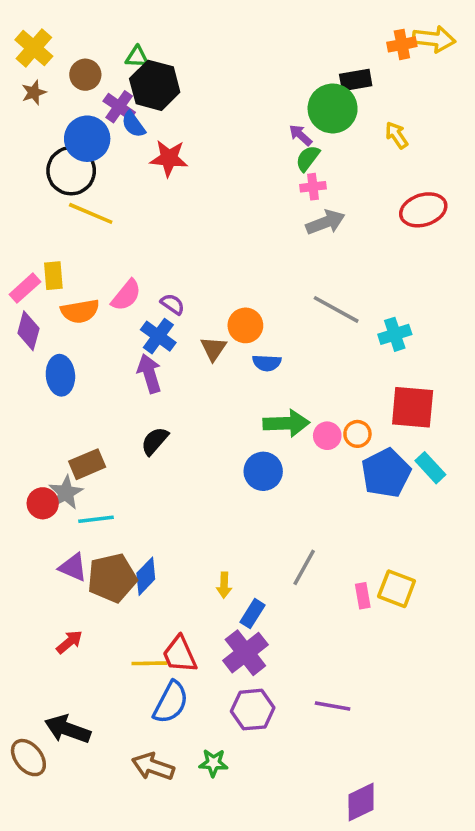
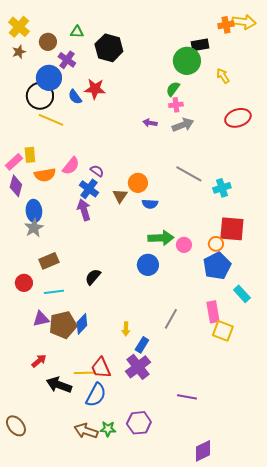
black hexagon: (155, 85) -> (109, 48), moved
blue semicircle: (133, 124) -> (75, 97), moved
purple arrow: (301, 135) -> (150, 123), moved, turned -32
orange circle: (357, 434) -> (216, 244), moved
black semicircle: (155, 441) -> (93, 277), moved
cyan rectangle: (430, 468) -> (242, 294), moved
gray star: (66, 493) -> (34, 228), moved
purple triangle: (73, 567) -> (41, 319), turned -36
pink rectangle: (363, 596) -> (213, 312), moved, size x1.5
purple hexagon: (253, 710) -> (139, 423), moved
black arrow: (68, 729) -> (59, 385), moved
green star: (213, 763) -> (108, 429), moved

